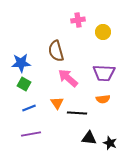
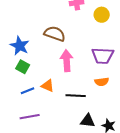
brown semicircle: (56, 51) -> (55, 34), turned 125
blue star: (21, 63) -> (20, 46), turned 30
pink arrow: (68, 78) -> (67, 61), turned 45
orange triangle: (57, 103) -> (48, 86), moved, turned -32

